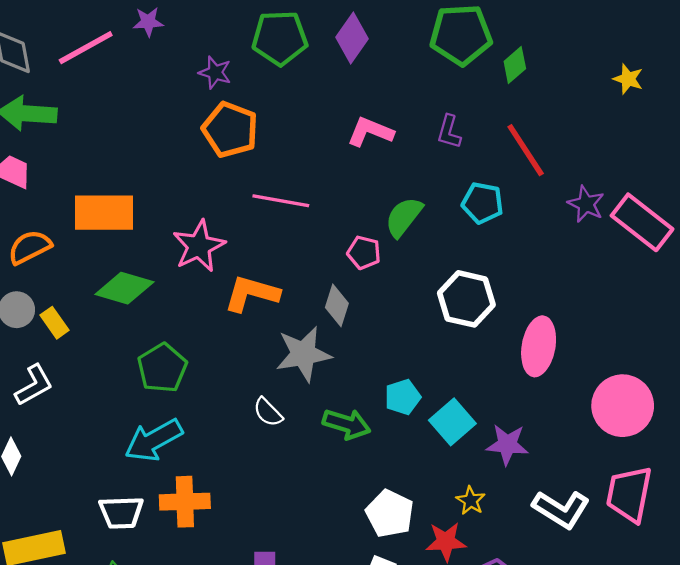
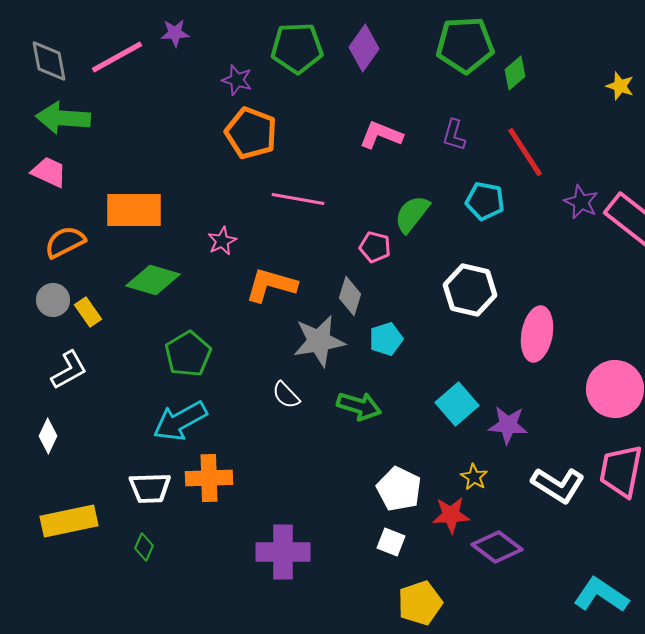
pink star: (199, 246) -> (222, 241), size x0.6
cyan pentagon: (403, 397) -> (386, 339), moved

